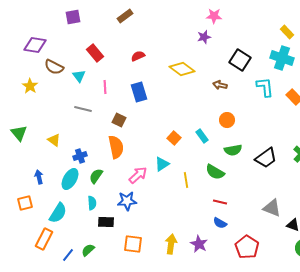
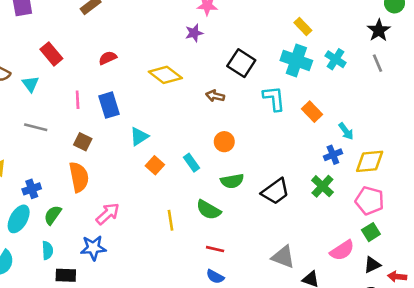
pink line: (105, 87) -> (78, 100), moved
cyan triangle: (162, 164) -> (139, 136), moved

